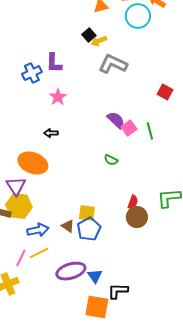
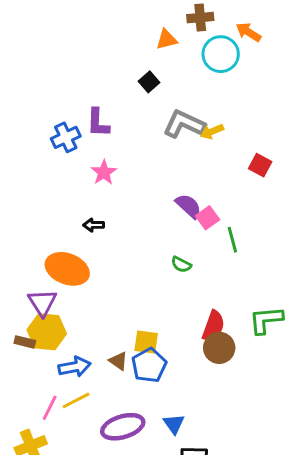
yellow arrow: (99, 41) -> (212, 132), moved
green line: (150, 131) -> (232, 240), moved
red semicircle: (133, 202) -> (213, 326), size x1.5
blue triangle: (95, 276) -> (174, 424), moved

